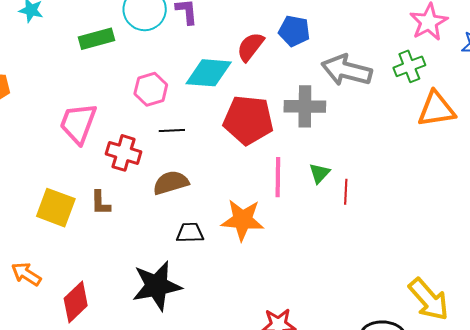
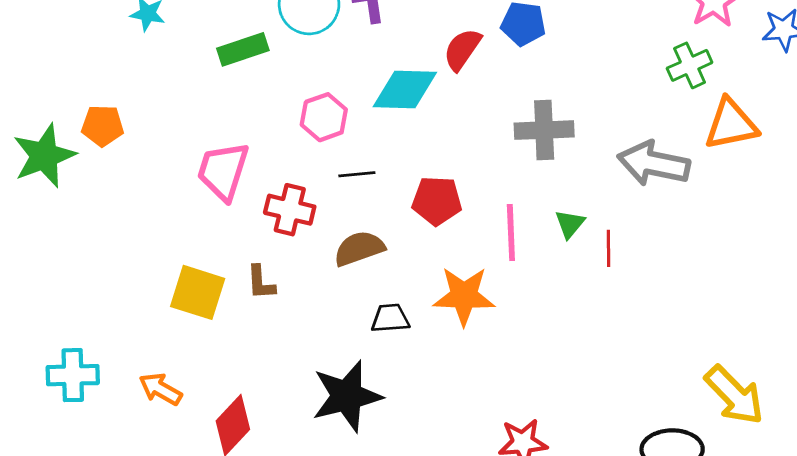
gray arrow: (347, 70) -> (654, 164), moved
red pentagon: (248, 120) -> (437, 201), moved, size x0.7

